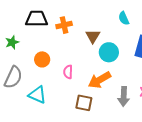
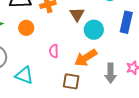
orange circle: (42, 59) -> (26, 28), moved

